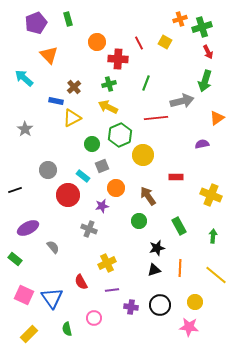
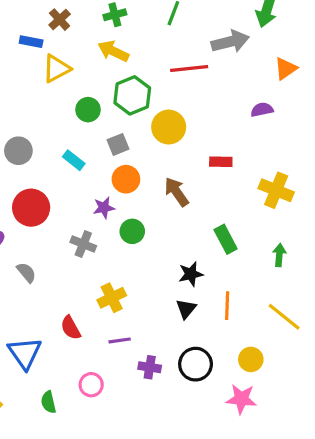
gray square: (102, 166) -> (118, 144), moved
red circle: (68, 195) -> (31, 208), moved
green circle: (139, 221) -> (132, 231), moved
black triangle: (154, 270) -> (186, 309), turned -32

